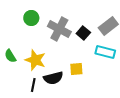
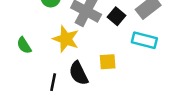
yellow star: (35, 60) -> (66, 39), moved
black semicircle: (53, 78) -> (79, 73), turned 78

